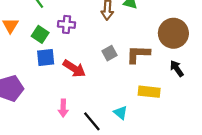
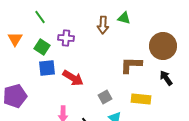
gray square: (110, 53) -> (105, 97), moved

